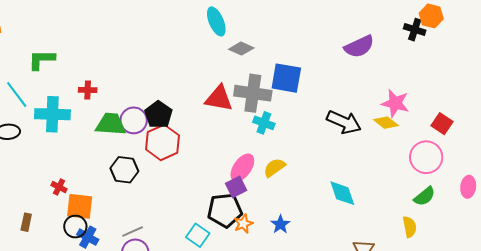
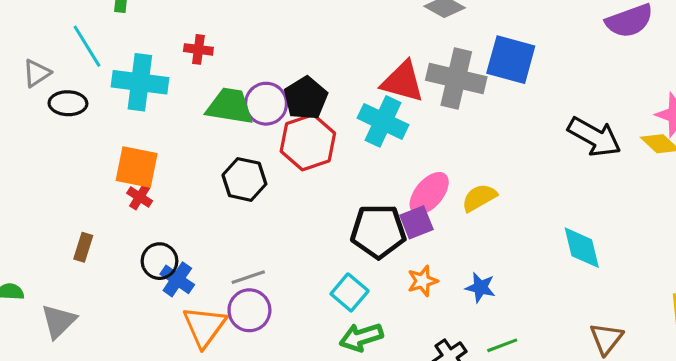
cyan cross: (264, 123) -> (383, 121), moved, size x1.4
orange square: (80, 206) -> (137, 167), moved
black pentagon: (225, 210) -> (378, 231), moved
blue star: (280, 224) -> (480, 287), turned -30

